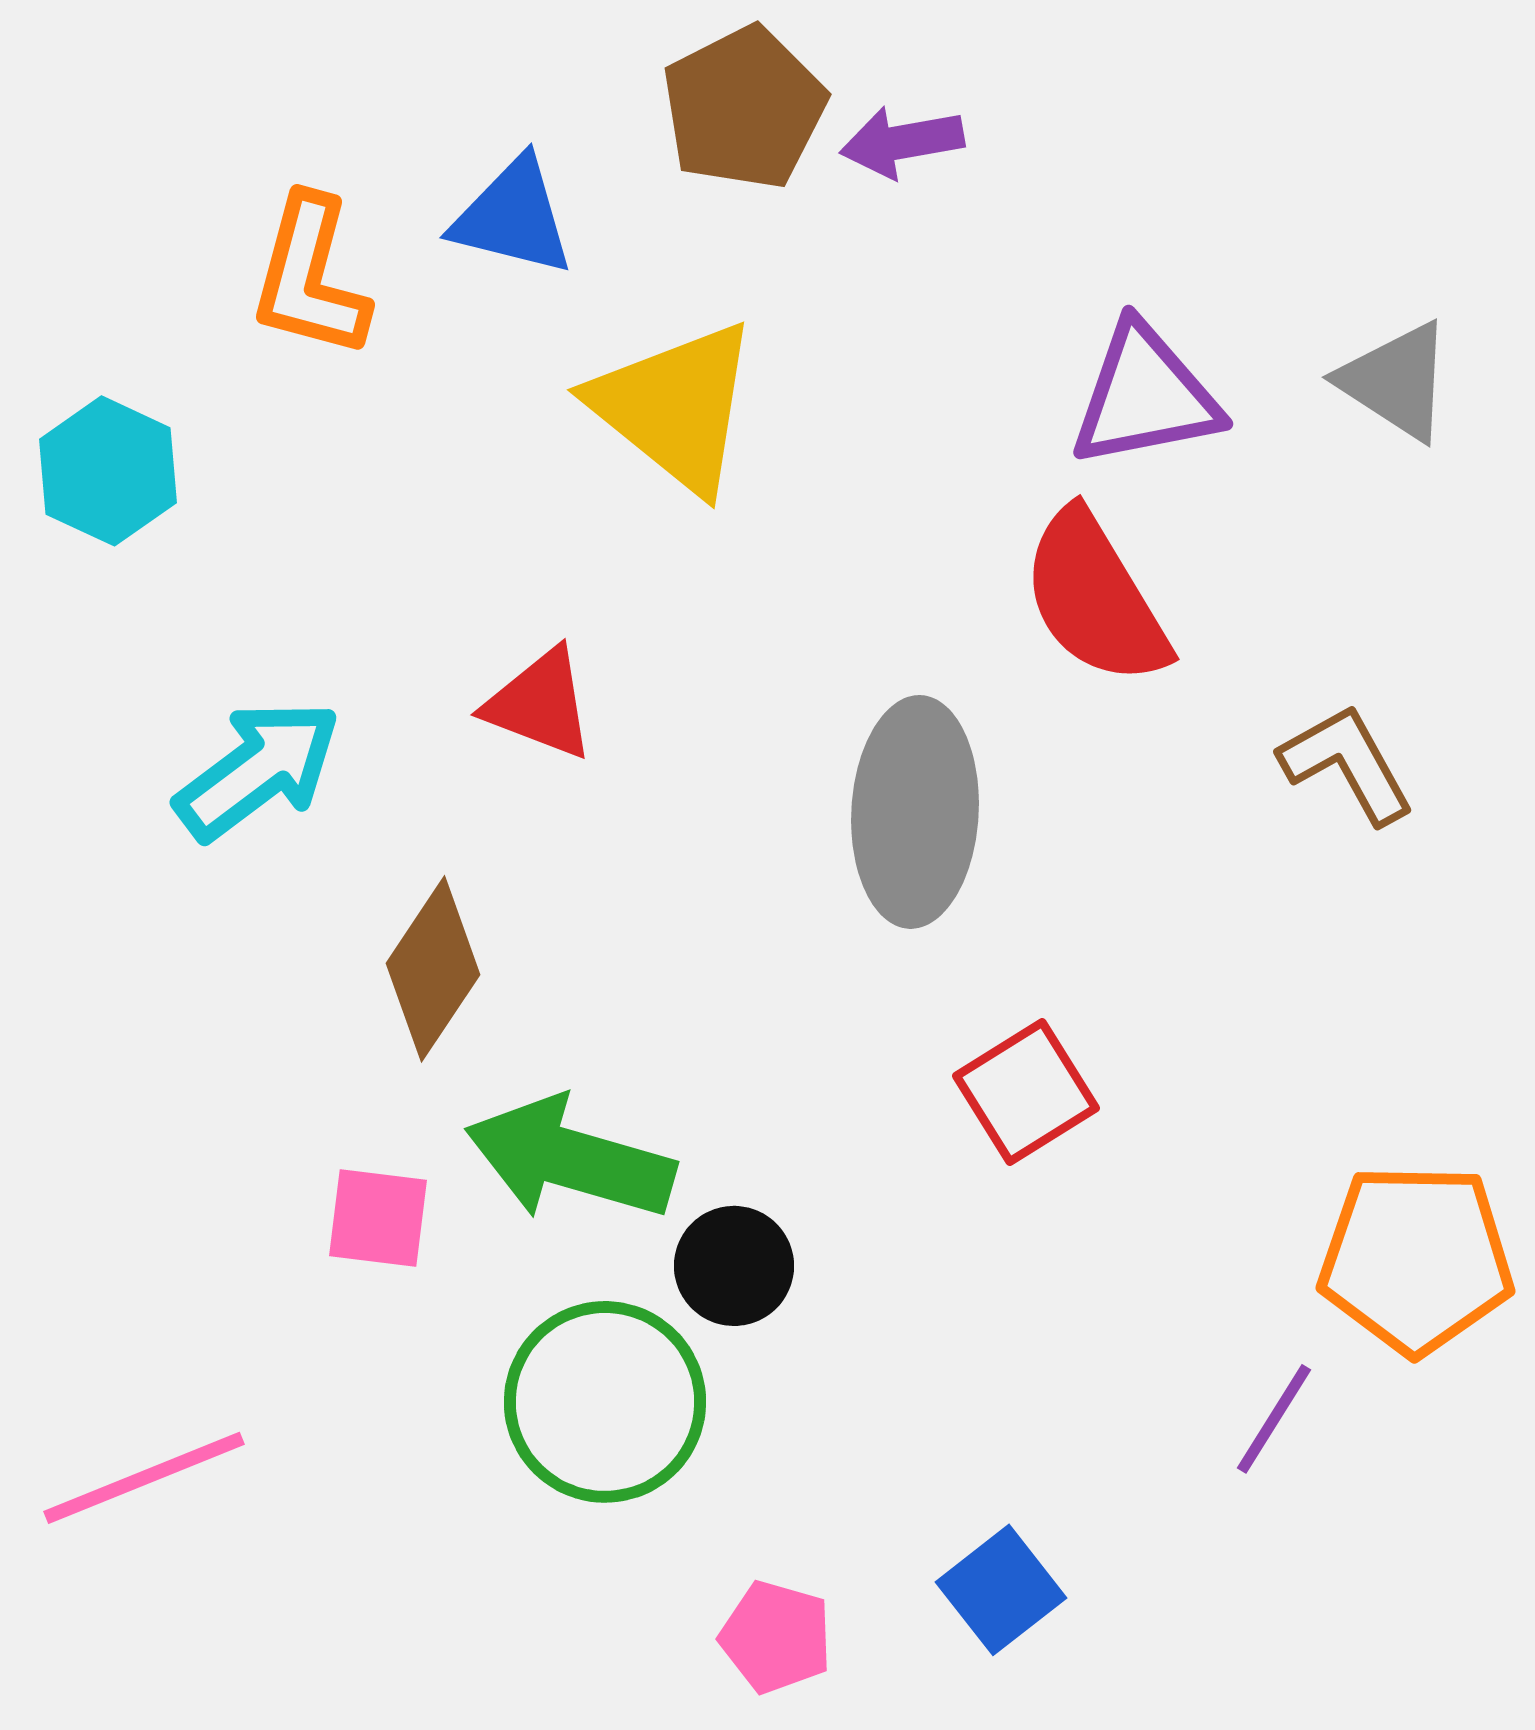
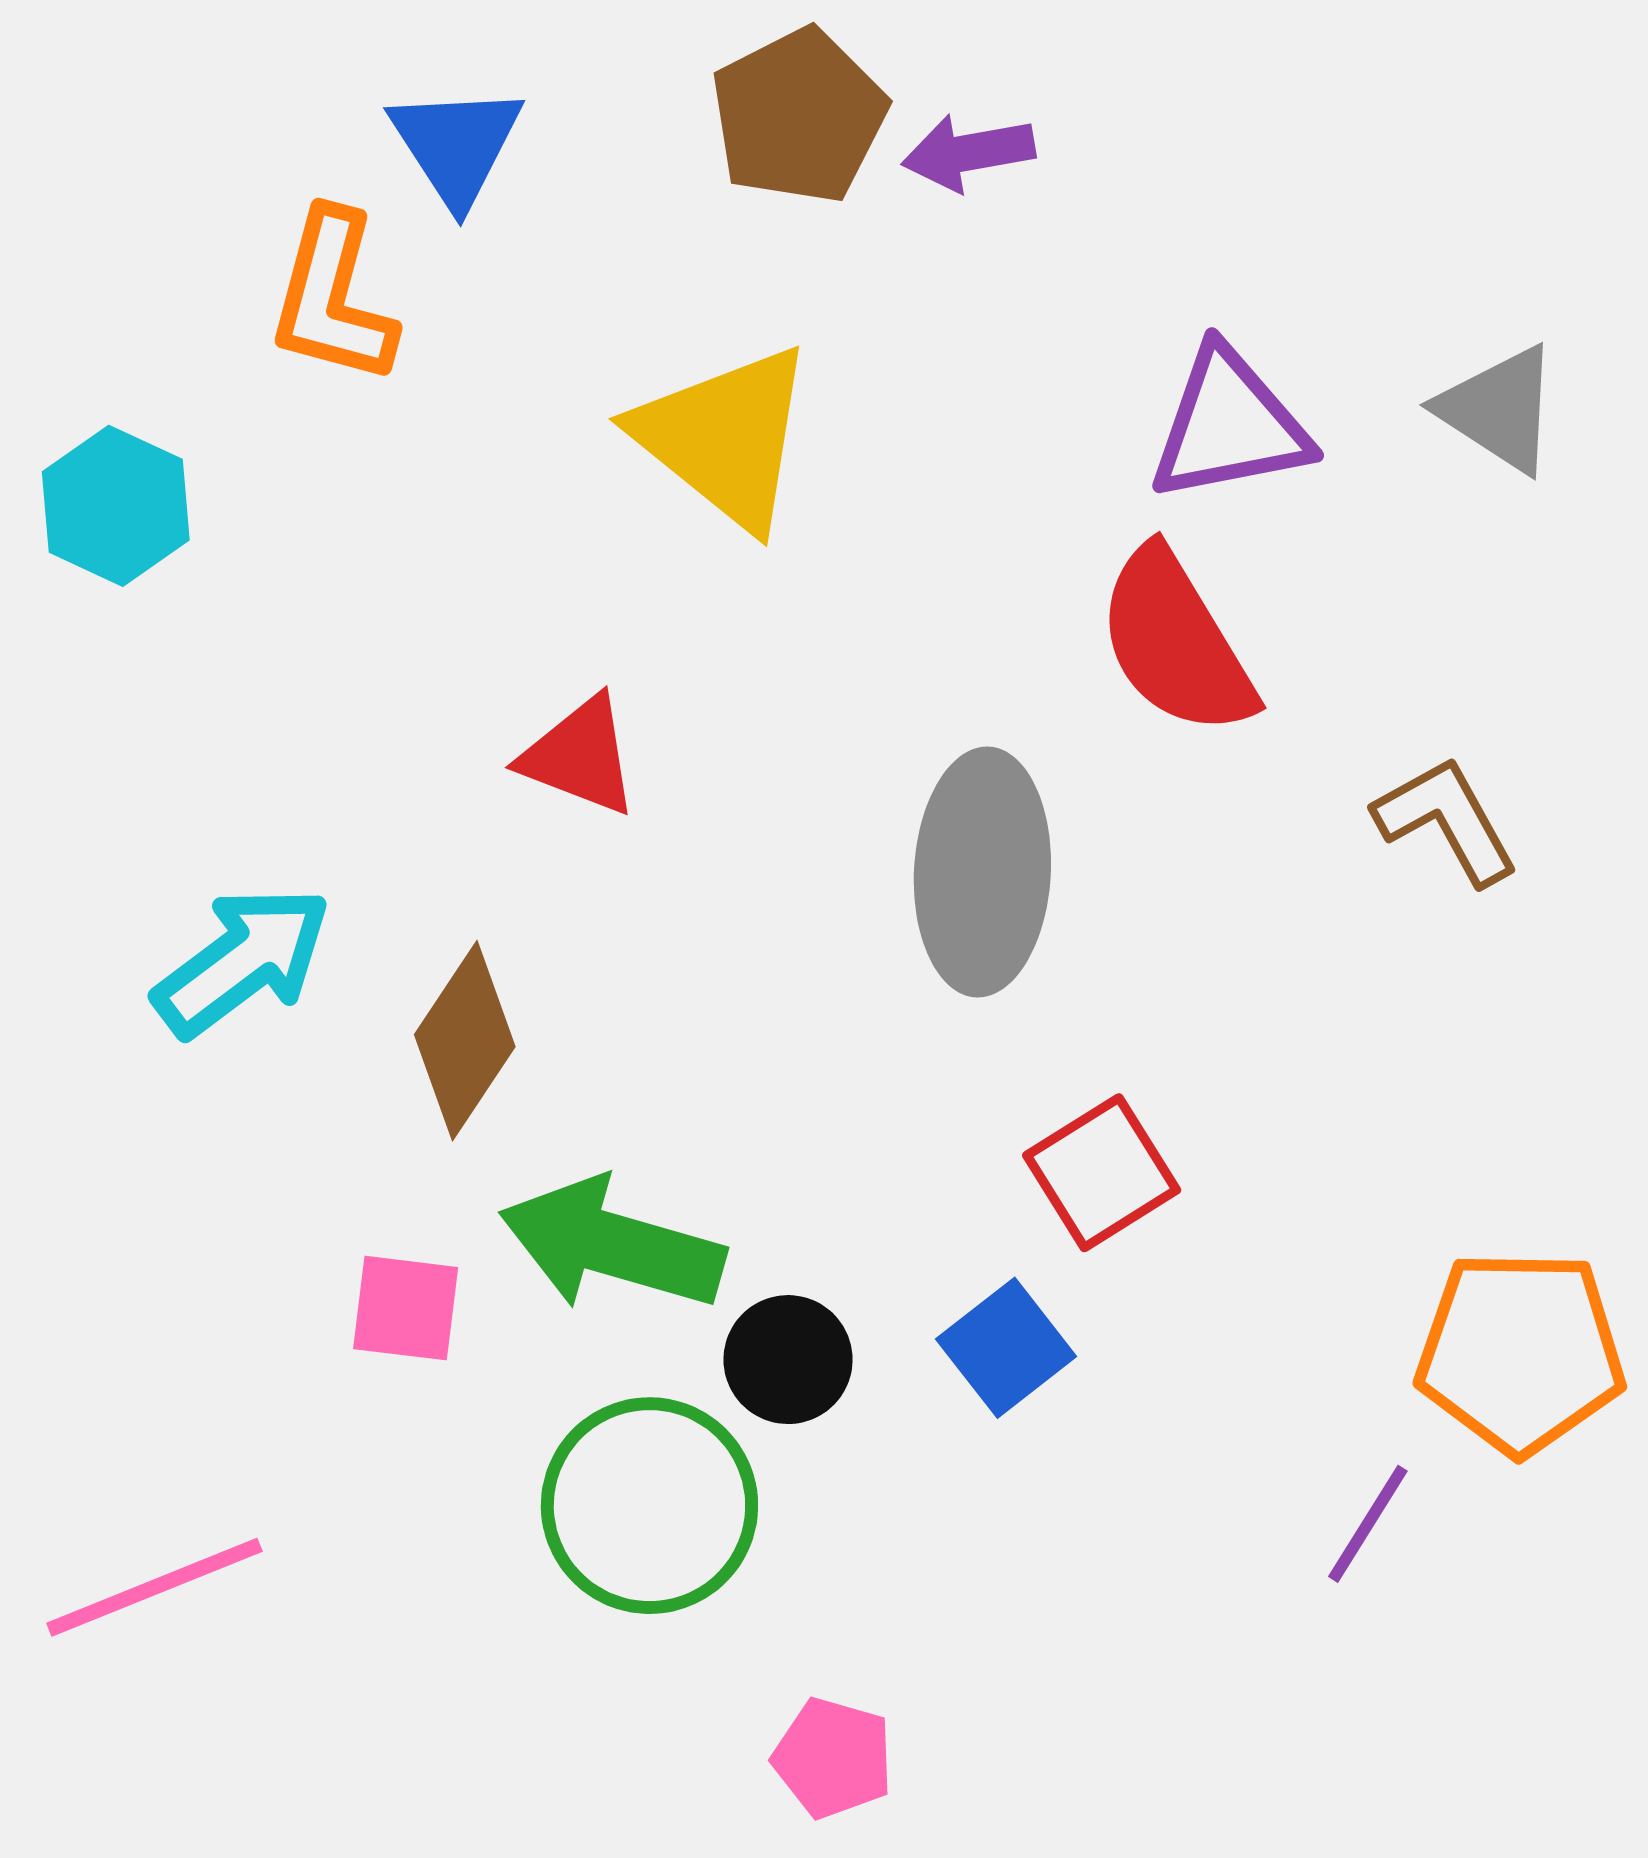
blue triangle: (513, 217) -> (456, 145), moved, turned 43
cyan arrow: (258, 770) -> (242, 961), moved
blue square: (1001, 1590) -> (1006, 1348), moved

